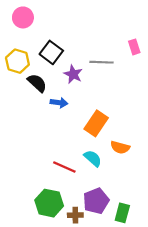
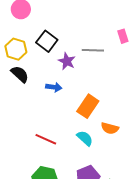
black semicircle: (37, 83) -> (20, 74), moved
red line: (64, 167) -> (46, 139), moved

